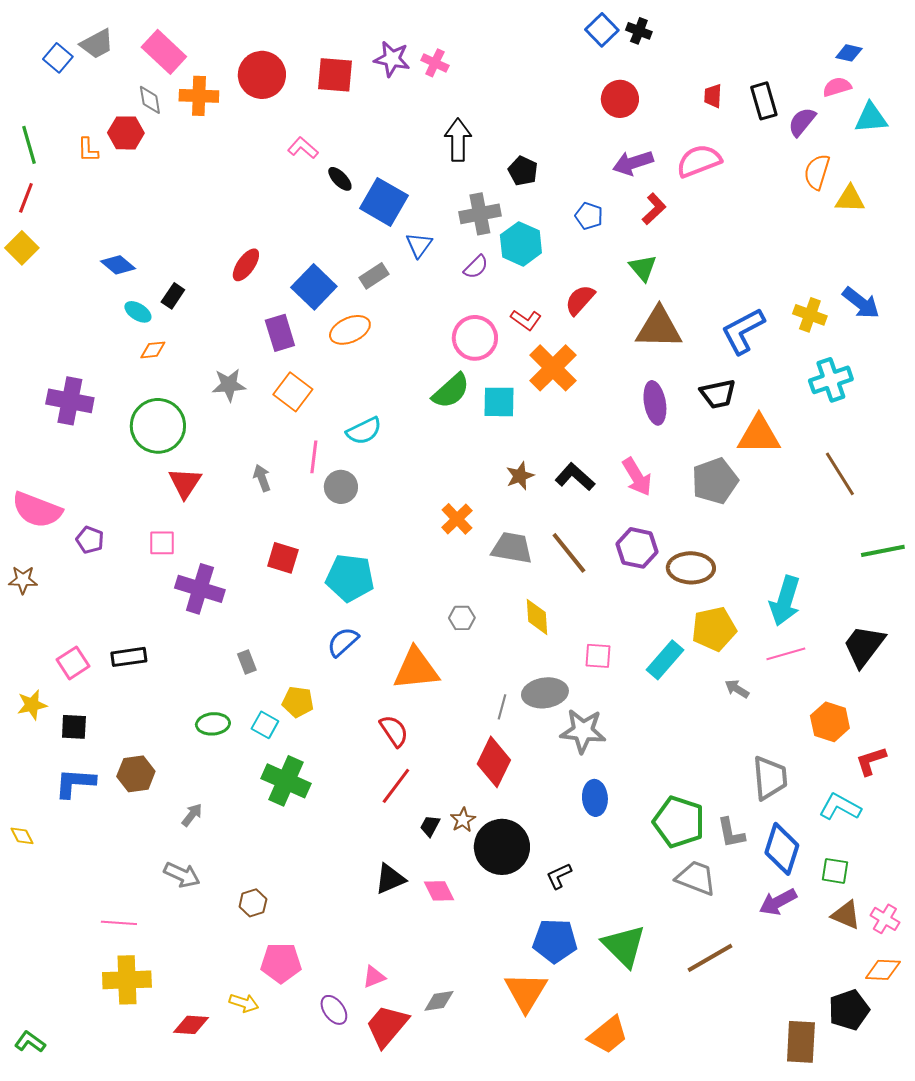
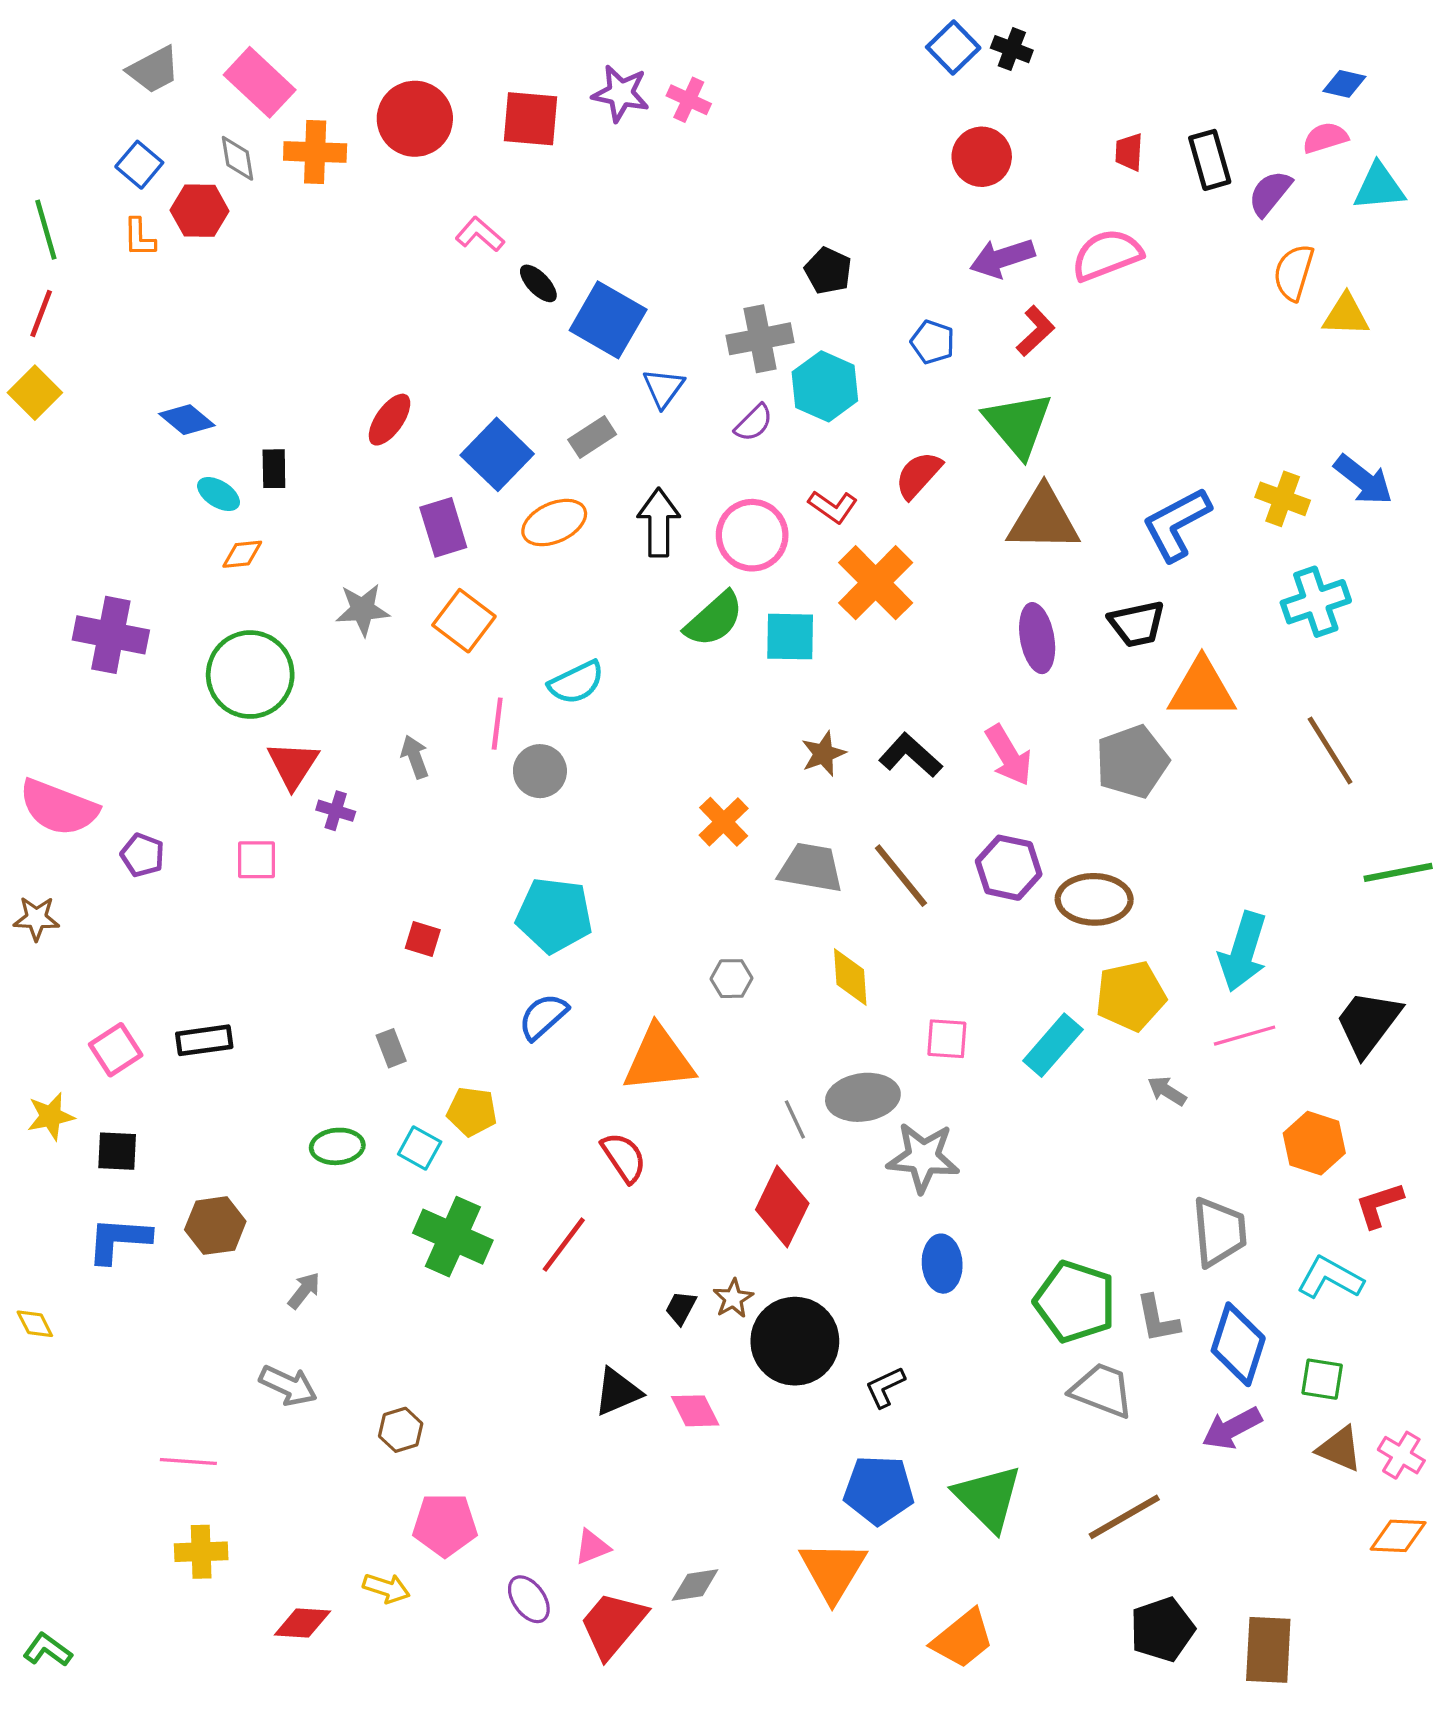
blue square: (58, 58) -> (139, 165), moved
black arrow: (458, 140) -> (659, 523), moved
green triangle: (643, 268) -> (1018, 424), size x1.6
black rectangle: (173, 296) -> (274, 469), turned -35
red square: (283, 558) -> (423, 939), moved, size x0.7
purple cross: (200, 589) -> (336, 811), moved, size x0.5
gray line: (502, 707) -> (795, 1119), turned -40
red line: (396, 786) -> (564, 1245), moved
yellow cross: (127, 980) -> (201, 1552), size x0.7
black pentagon: (849, 1010) -> (1162, 1629), moved

